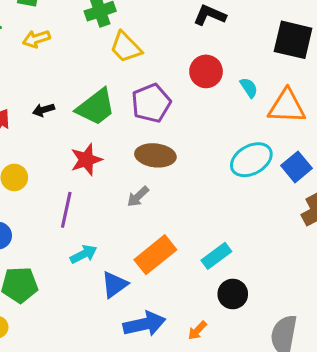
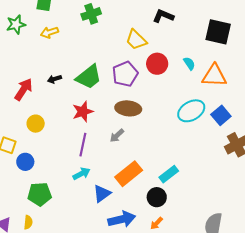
yellow trapezoid: (126, 47) -> (136, 40), moved
red circle: (206, 71) -> (157, 64), moved
purple line: (66, 210) -> (83, 145), moved
black circle: (233, 294) -> (157, 197), moved

